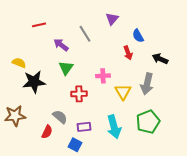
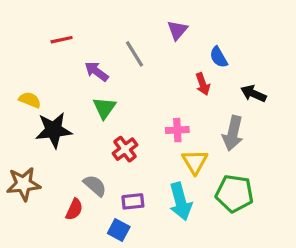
pink cross: (103, 76) -> (177, 130), moved
yellow triangle: (123, 92) -> (195, 162), moved
red cross: (79, 94) -> (125, 149), turned -35
green pentagon: (148, 122) -> (234, 194), turned 30

